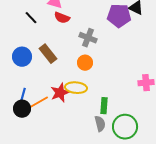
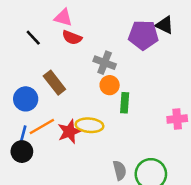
blue circle: (22, 57) -> (26, 99), moved
orange circle: (85, 63) -> (110, 85), moved
orange line: (38, 103) -> (42, 126), moved
green rectangle: (104, 106) -> (125, 103), moved

